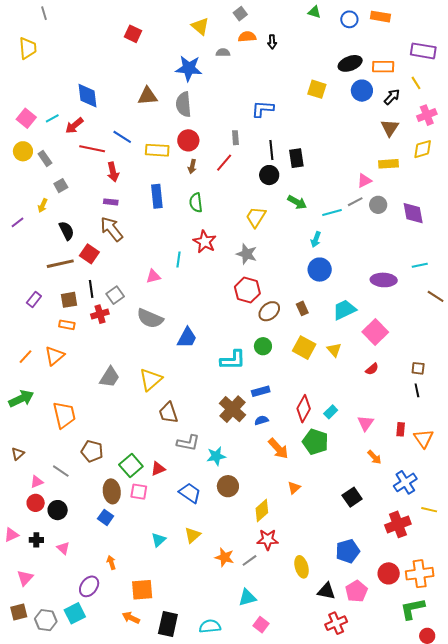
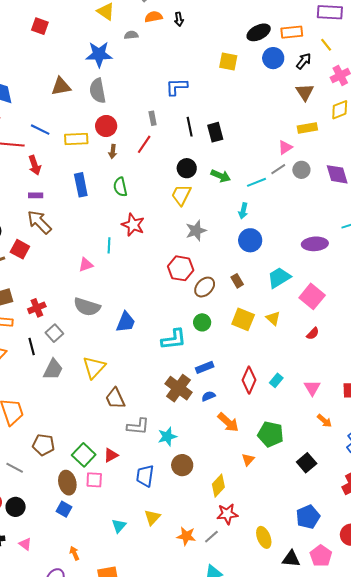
black circle: (269, 175) -> (187, 168), moved
gray star: (247, 254) -> (196, 231), moved, turned -30
black line: (91, 289) -> (32, 346), moved
gray square: (115, 295) -> (54, 333), moved
green pentagon: (315, 442) -> (271, 434), moved
blue trapezoid: (190, 493) -> (145, 476), turned -110

